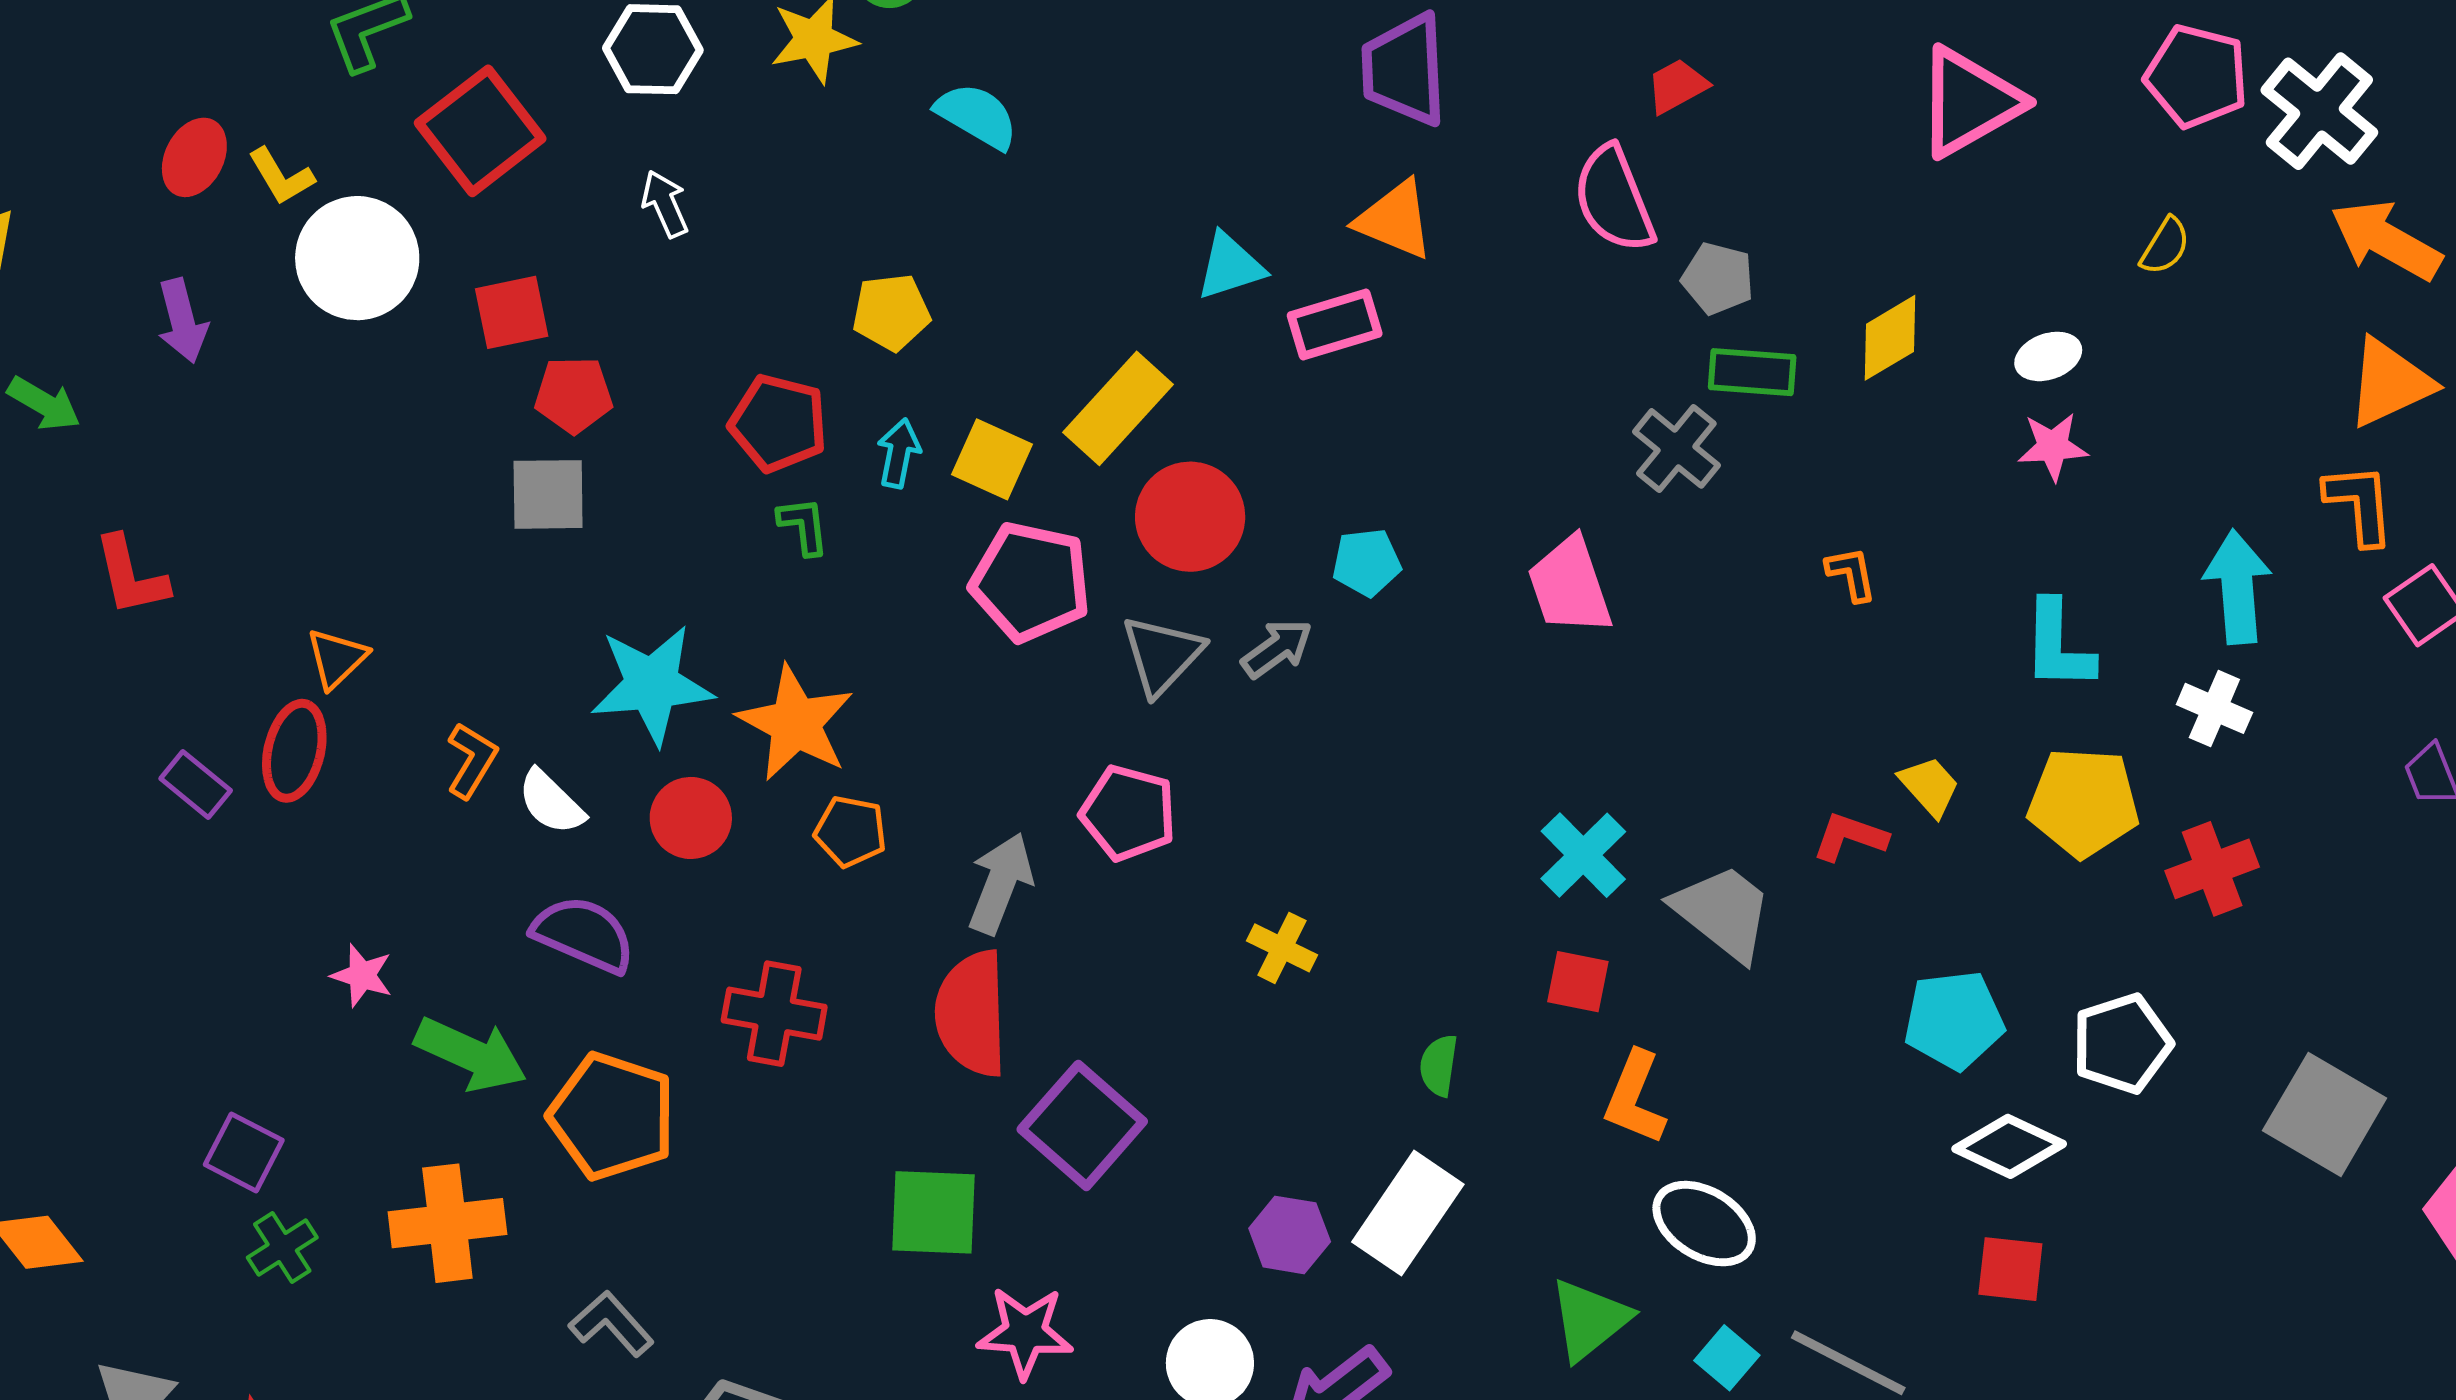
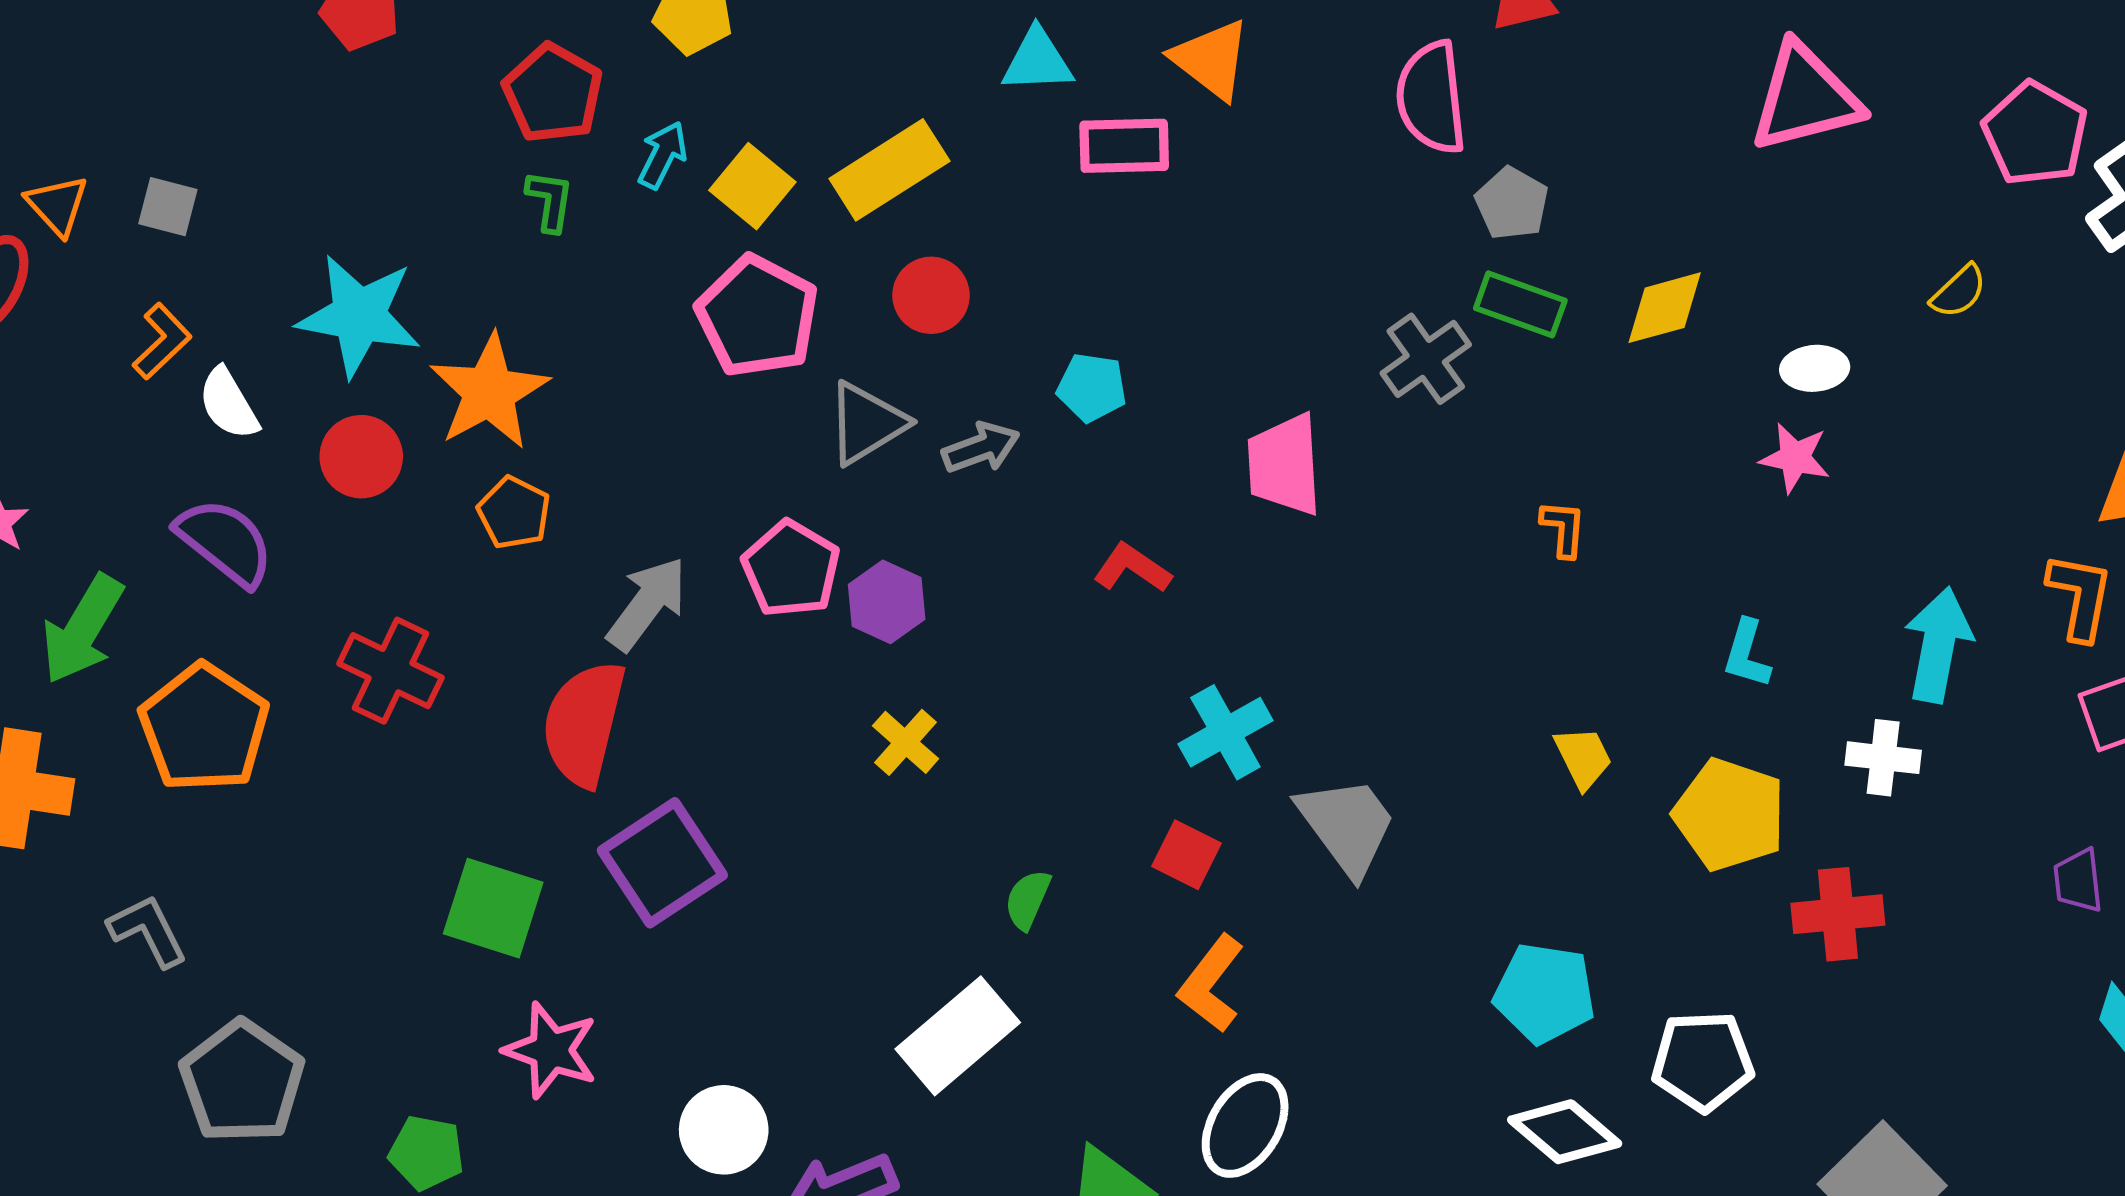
gray square: (548, 494) -> (168, 207), moved, size x0.7
red circle: (1190, 517) -> (931, 295), size x0.7
cyan L-shape: (2058, 645) -> (1747, 654), size x0.7
orange triangle: (337, 658) -> (57, 205), turned -44
white cross: (2214, 708) -> (1883, 758), turned -32
red L-shape: (1850, 837) -> (1132, 568), moved
green arrow: (471, 1054) -> (82, 629), turned 81
white ellipse: (1704, 1224) -> (1245, 1125), turned 74
purple hexagon: (1290, 1235) -> (887, 602), moved

